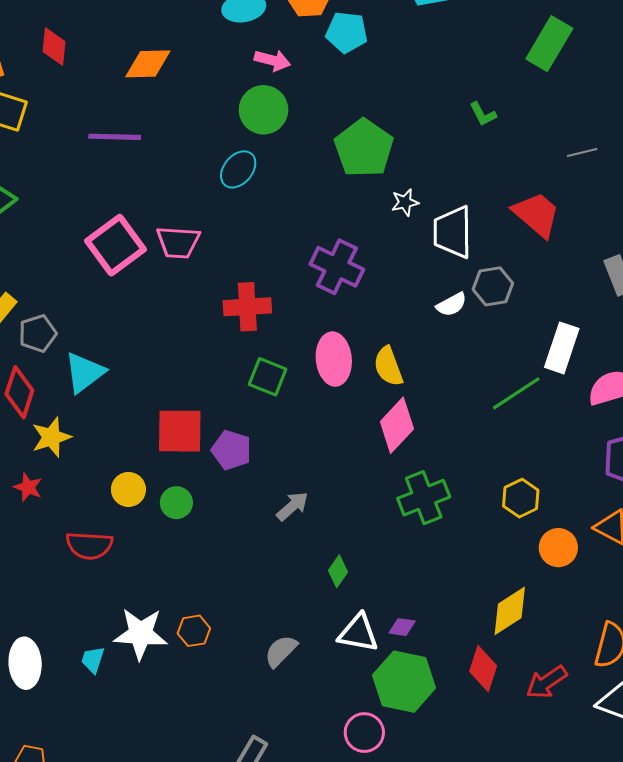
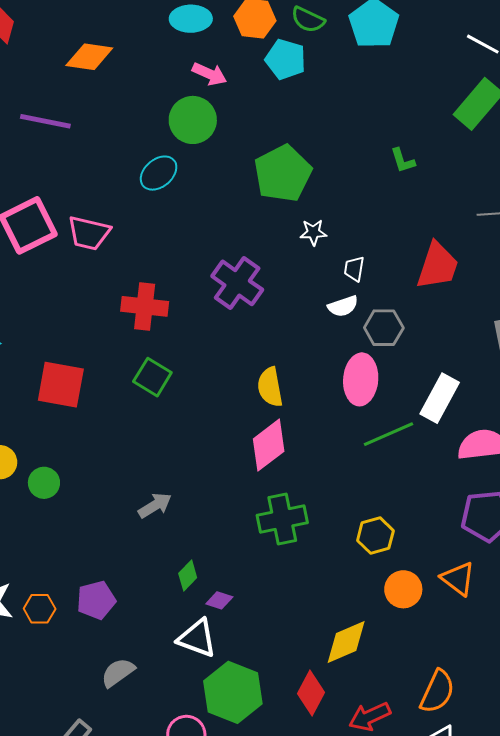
red trapezoid: (536, 214) -> (438, 266), turned 58
white trapezoid: (453, 232) -> (354, 269), size x0.5
white semicircle: (452, 305) -> (343, 306), moved
pink ellipse: (334, 359) -> (361, 379), moved
red square: (180, 431) -> (61, 385), moved
purple pentagon: (231, 450) -> (96, 600), moved, turned 30
purple diamond: (402, 627) -> (219, 600), moved
gray semicircle: (281, 651) -> (118, 673), moved

